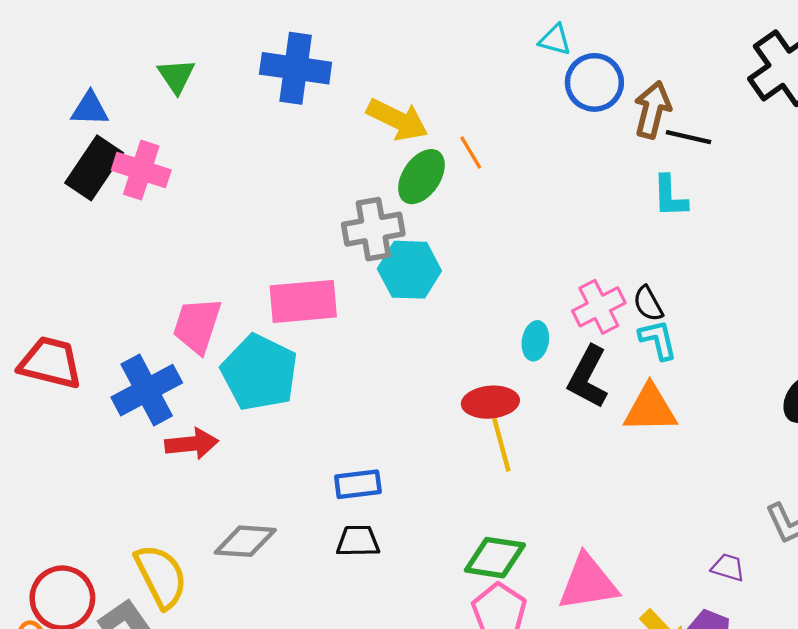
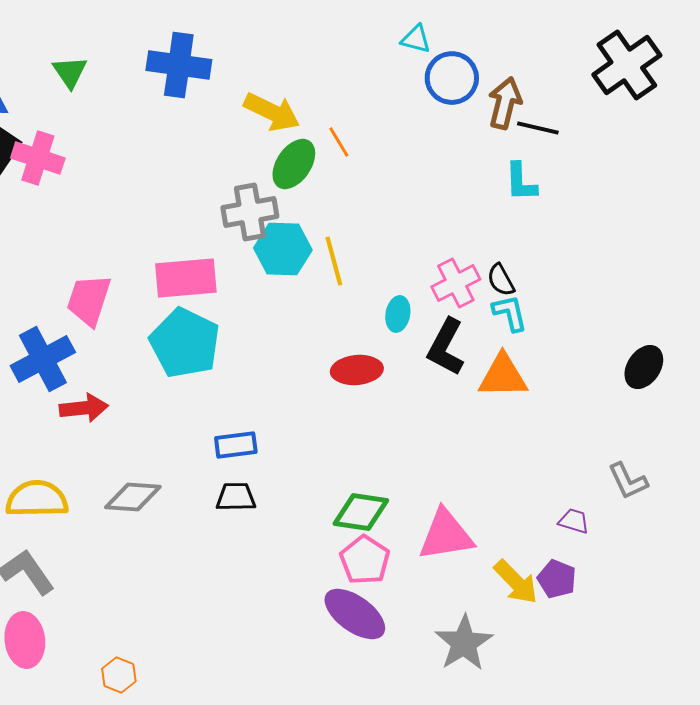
cyan pentagon: (259, 373) -> (185, 343), moved
yellow line: (501, 445) -> (334, 261), moved
yellow semicircle: (161, 576) -> (37, 499), moved, turned -64

